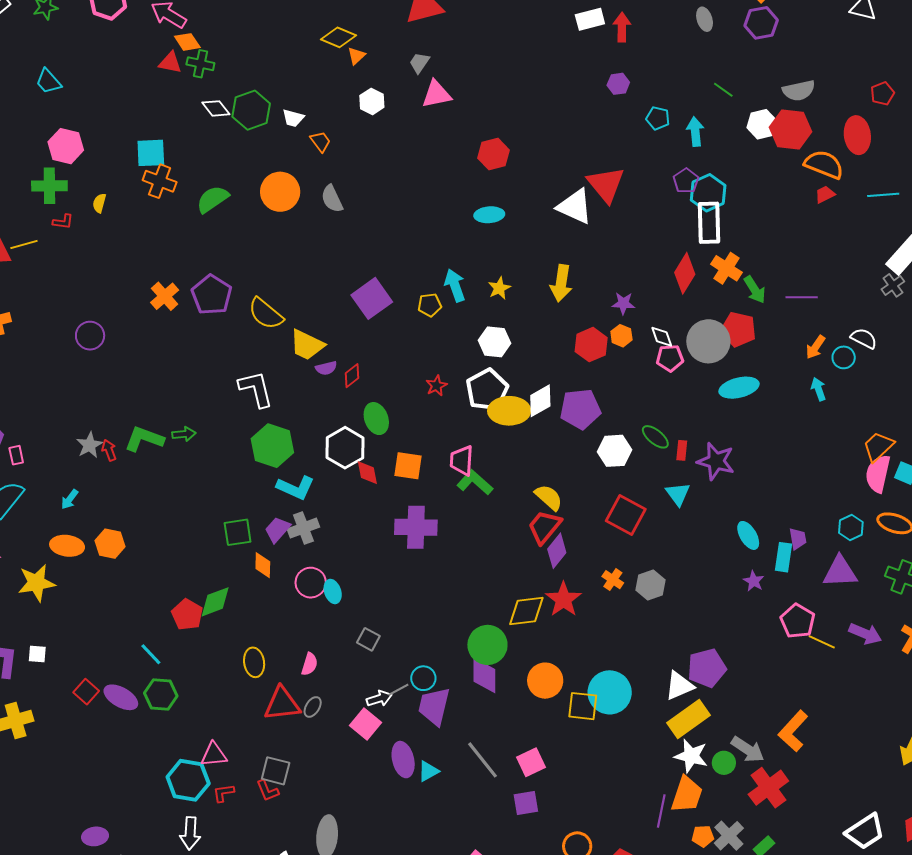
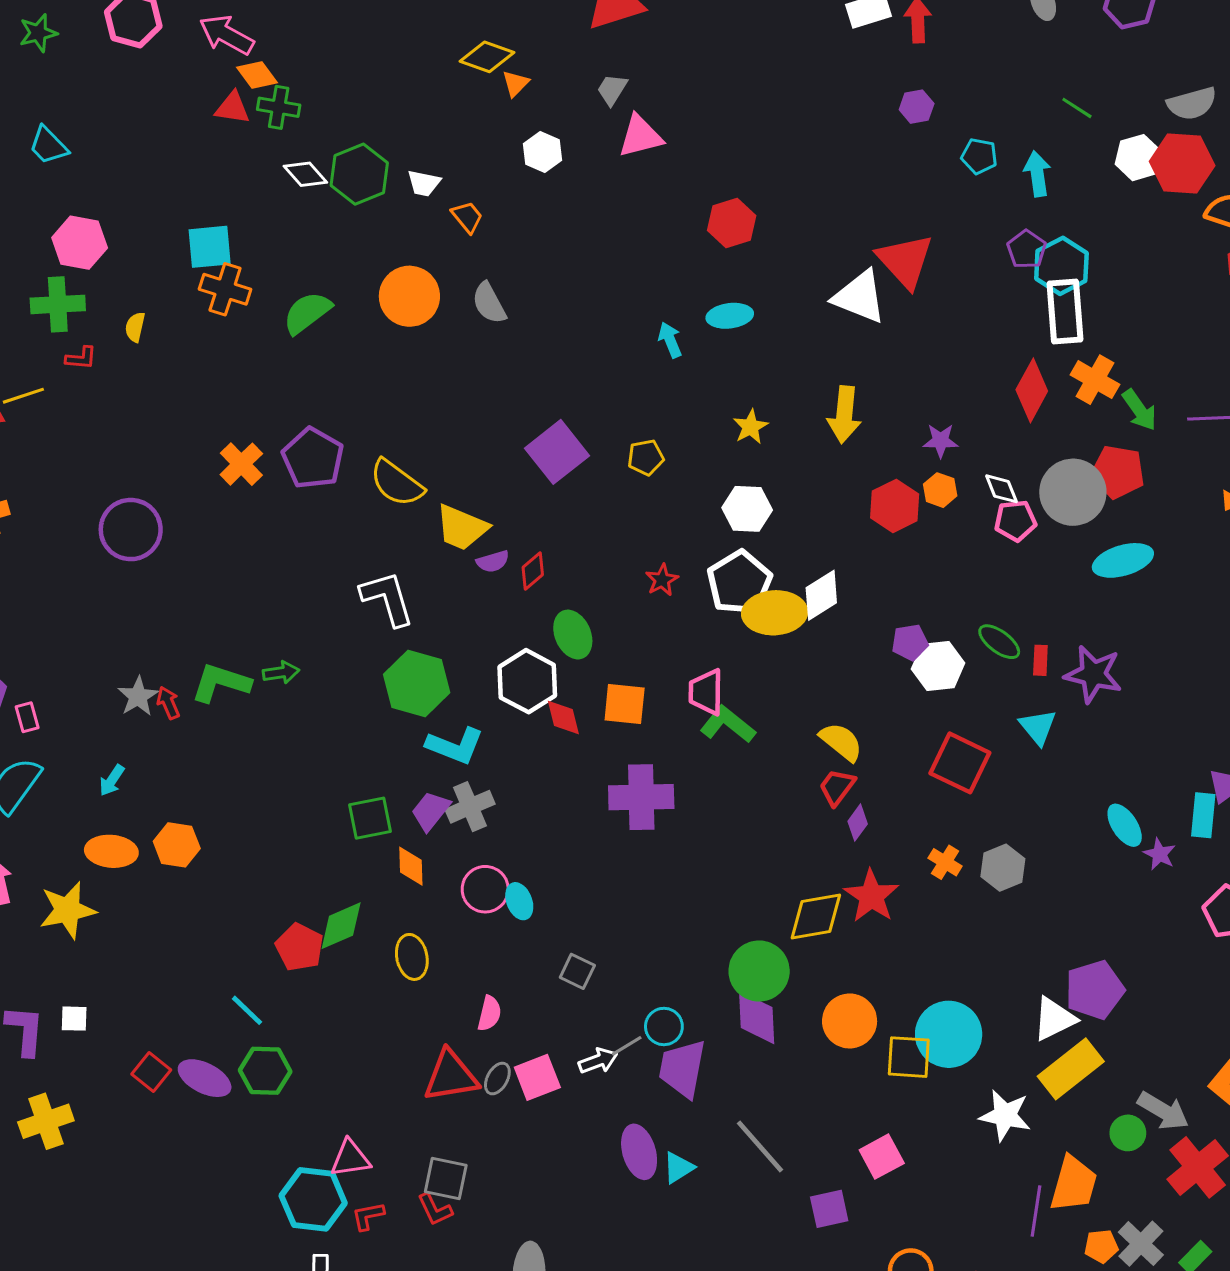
cyan arrow: (455, 285) -> (670, 340), moved, size x0.7
purple circle: (90, 336) -> (131, 530), size x1.4
purple pentagon: (580, 409) -> (910, 642), moved, size x0.6
red trapezoid: (544, 527) -> (837, 787), size x0.7
cyan ellipse: (748, 535) -> (1125, 825), moved
purple diamond: (557, 551) -> (858, 823), size x0.7
yellow ellipse: (254, 662) -> (412, 957), moved
pink square: (366, 724) -> (537, 1077), moved, turned 32
white star: (691, 756) -> (1005, 1115), moved
pink square: (531, 762) -> (882, 1157), moved

